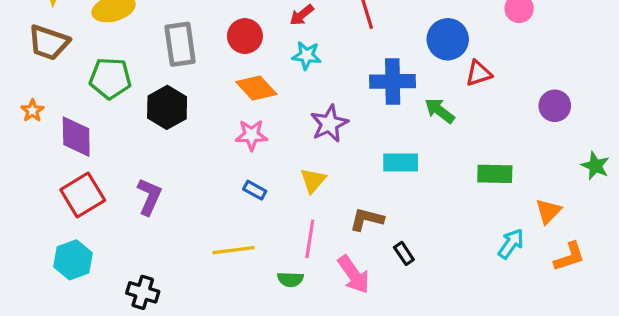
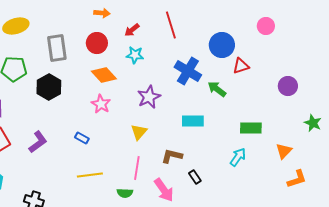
blue cross: (393, 81) -> (188, 71), turned 32
pink star: (251, 135) -> (101, 104), turned 30
blue rectangle: (255, 190) -> (82, 138), moved
purple L-shape: (149, 197) -> (38, 142), turned 30
cyan arrow: (511, 244) -> (238, 157), moved

